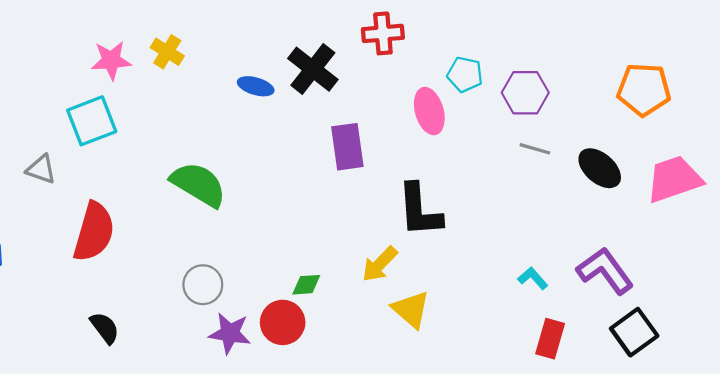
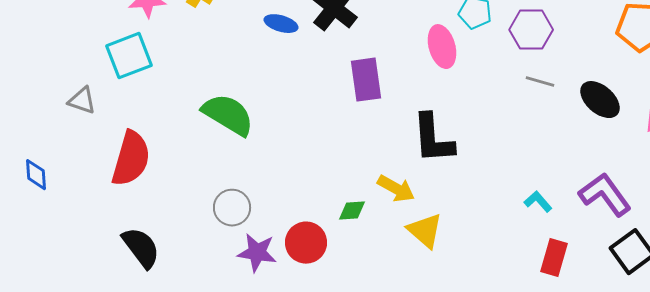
yellow arrow: (380, 264) -> (396, 189), turned -105
green diamond: (306, 285) -> (352, 211), moved
black semicircle: (105, 328) -> (141, 248), size x1.4

